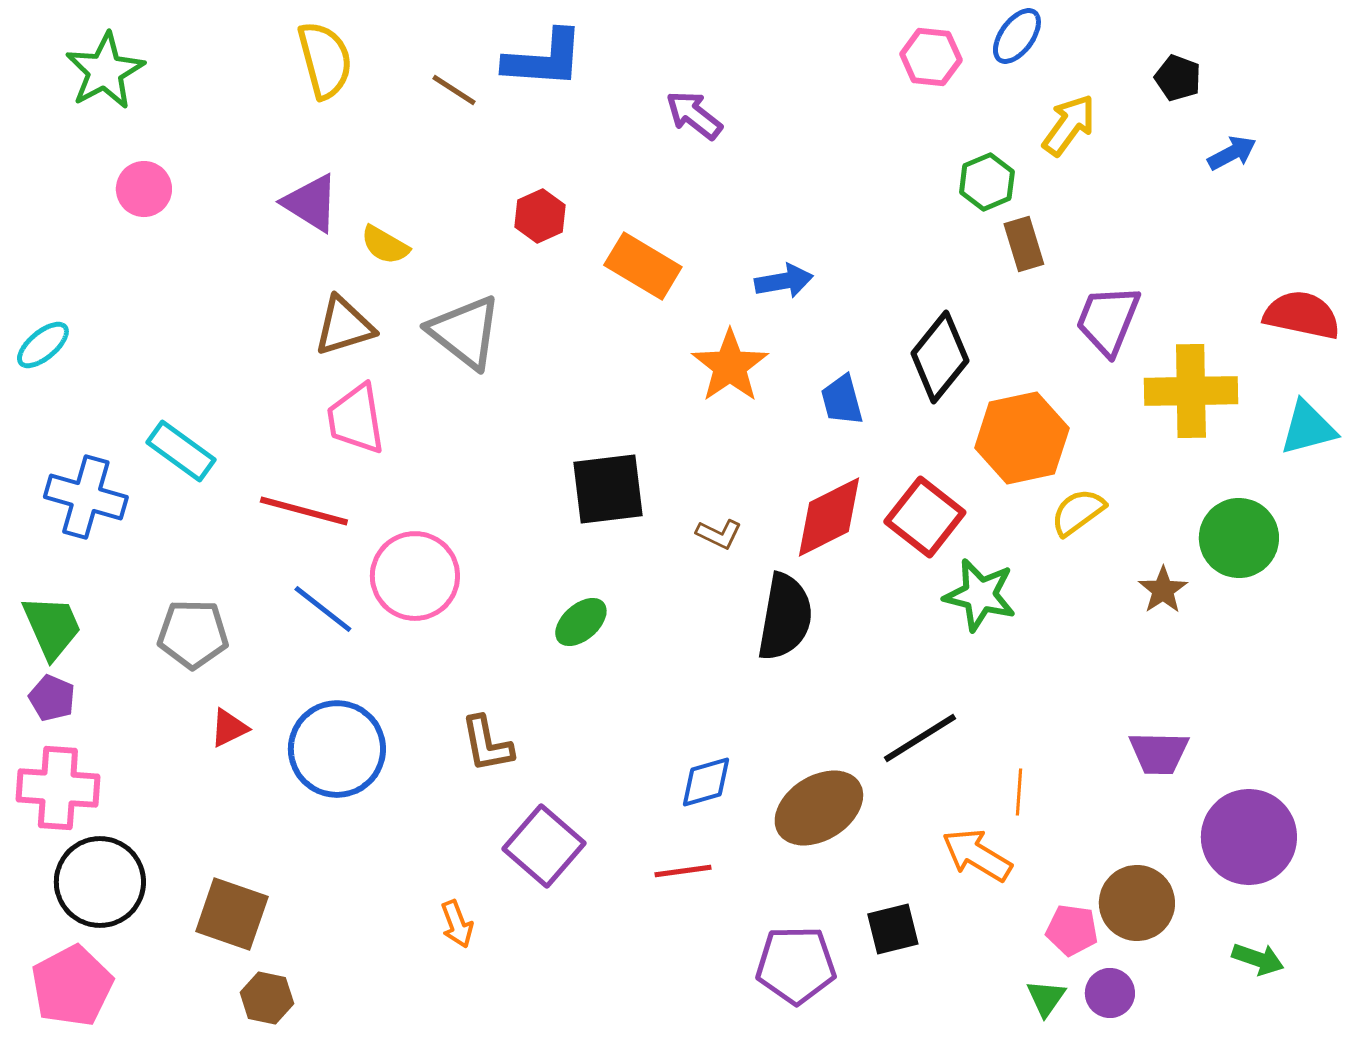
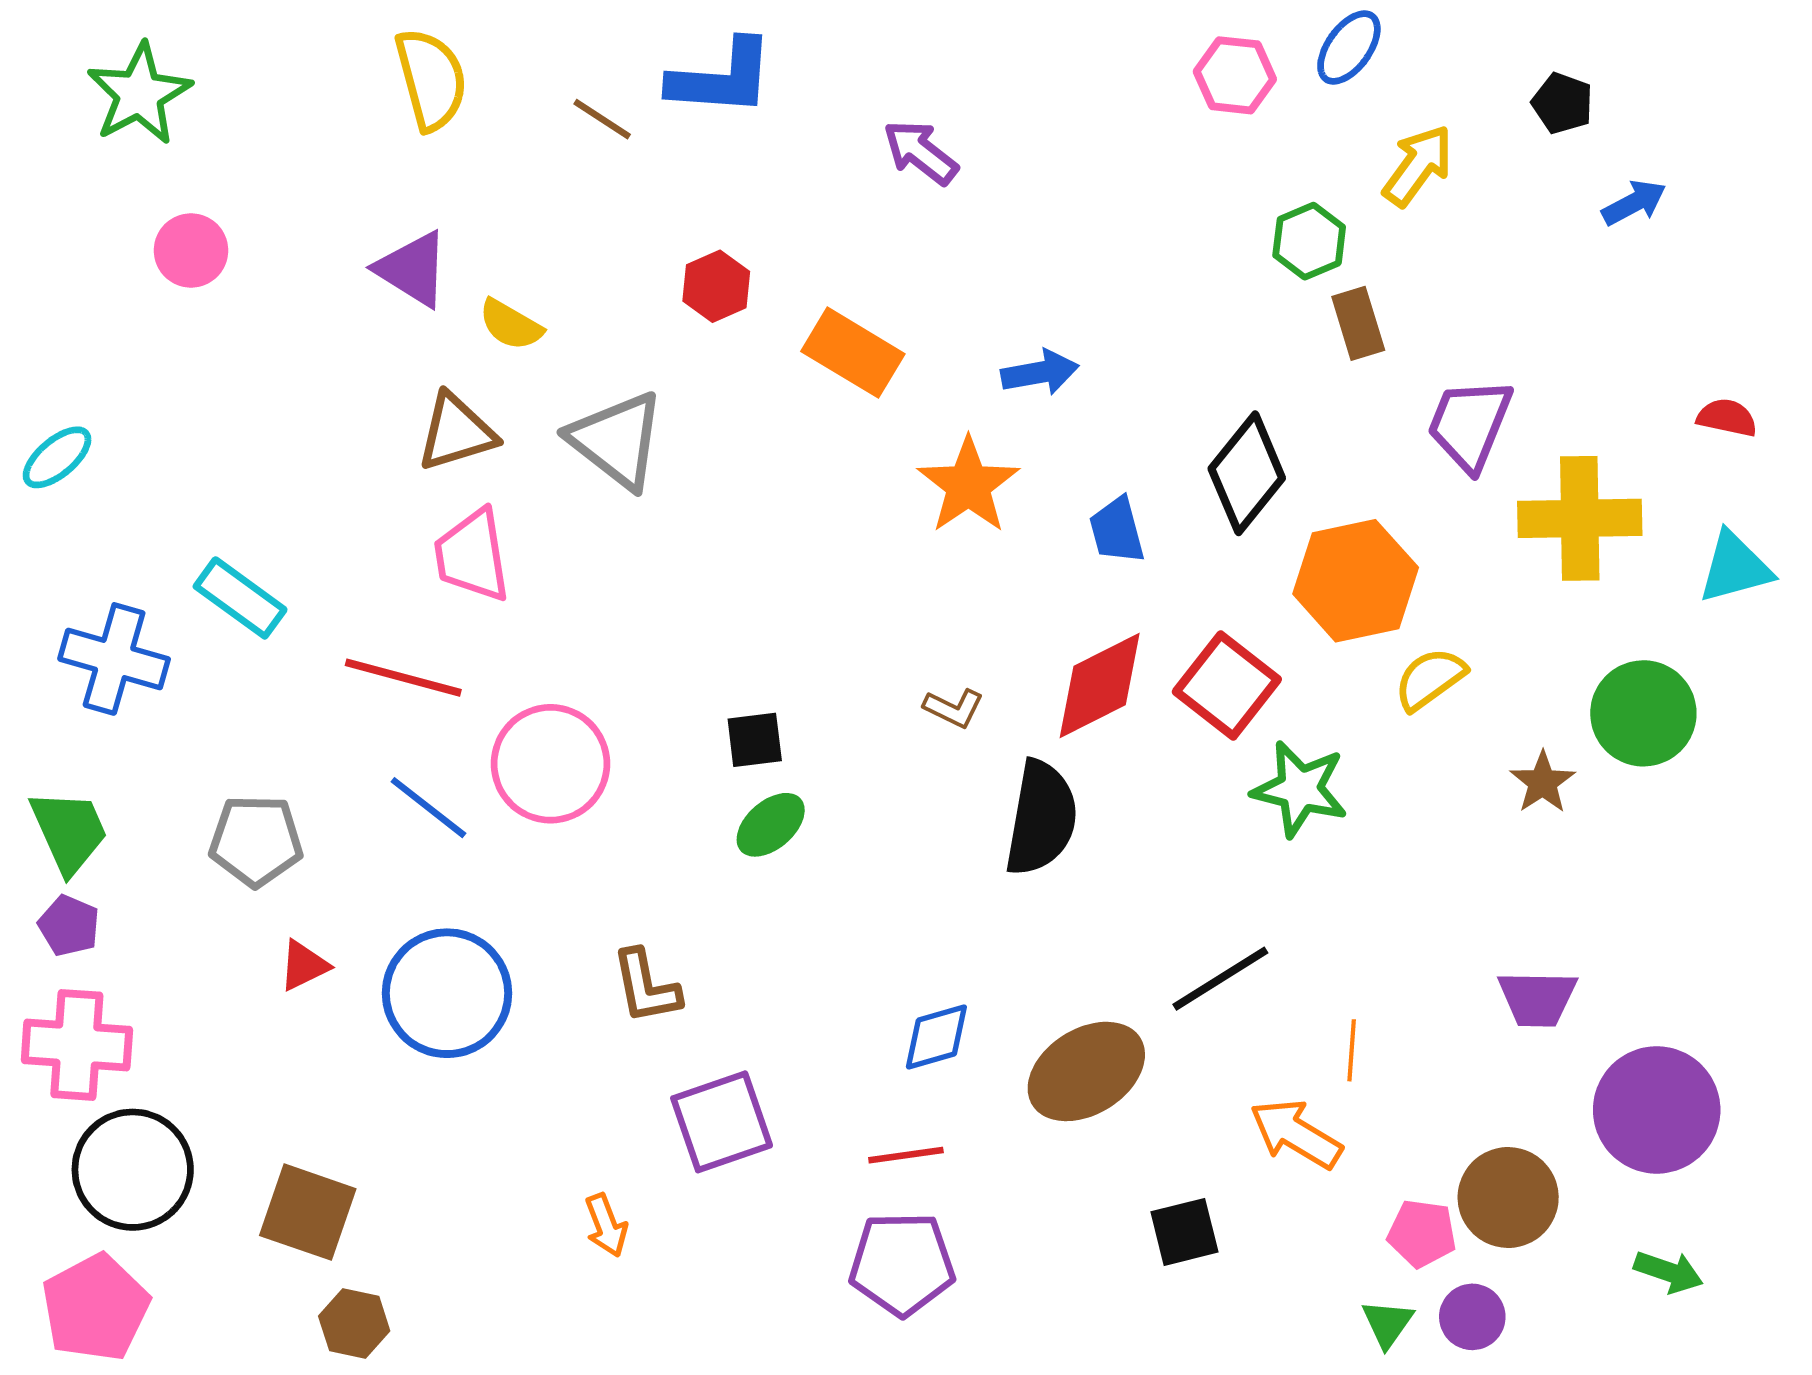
red semicircle: (1302, 315) -> (1727, 418), size x0.6
black square: (608, 489) -> (755, 740), moved, size x0.6
purple square: (544, 846) -> (722, 1122), turned 30
purple pentagon: (796, 965) -> (902, 1264), moved

